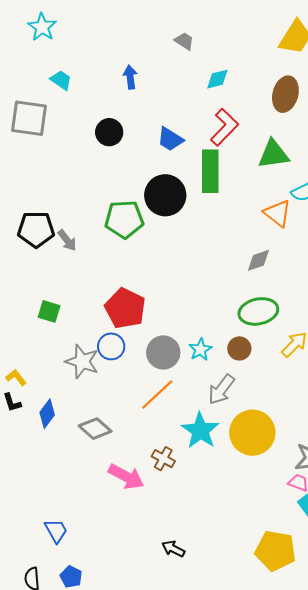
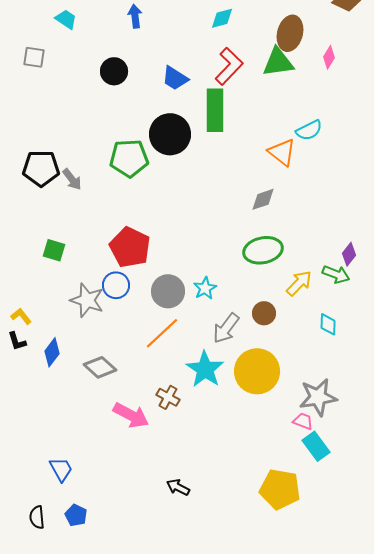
gray square: (29, 118) -> (34, 57), size x0.6
green triangle: (273, 154) -> (278, 62), moved
brown circle: (239, 348) -> (264, 313), moved

